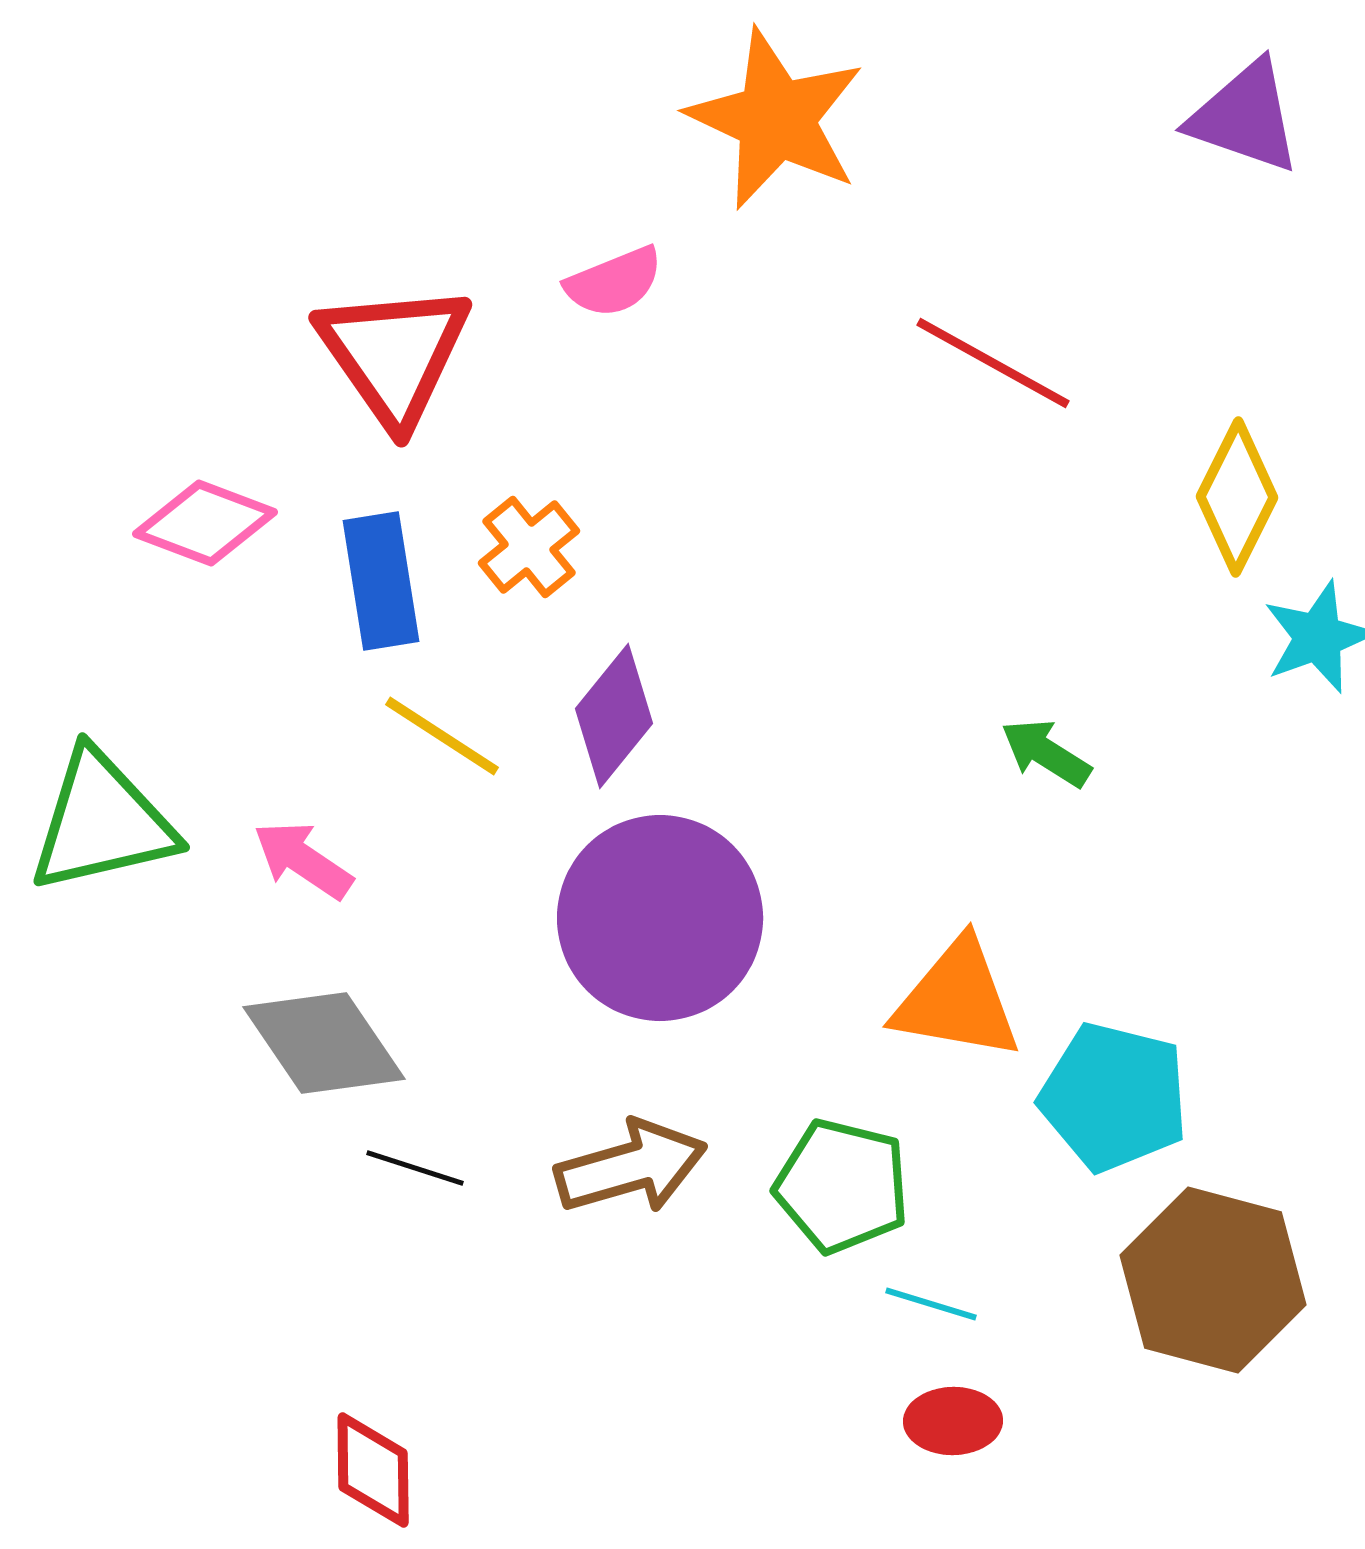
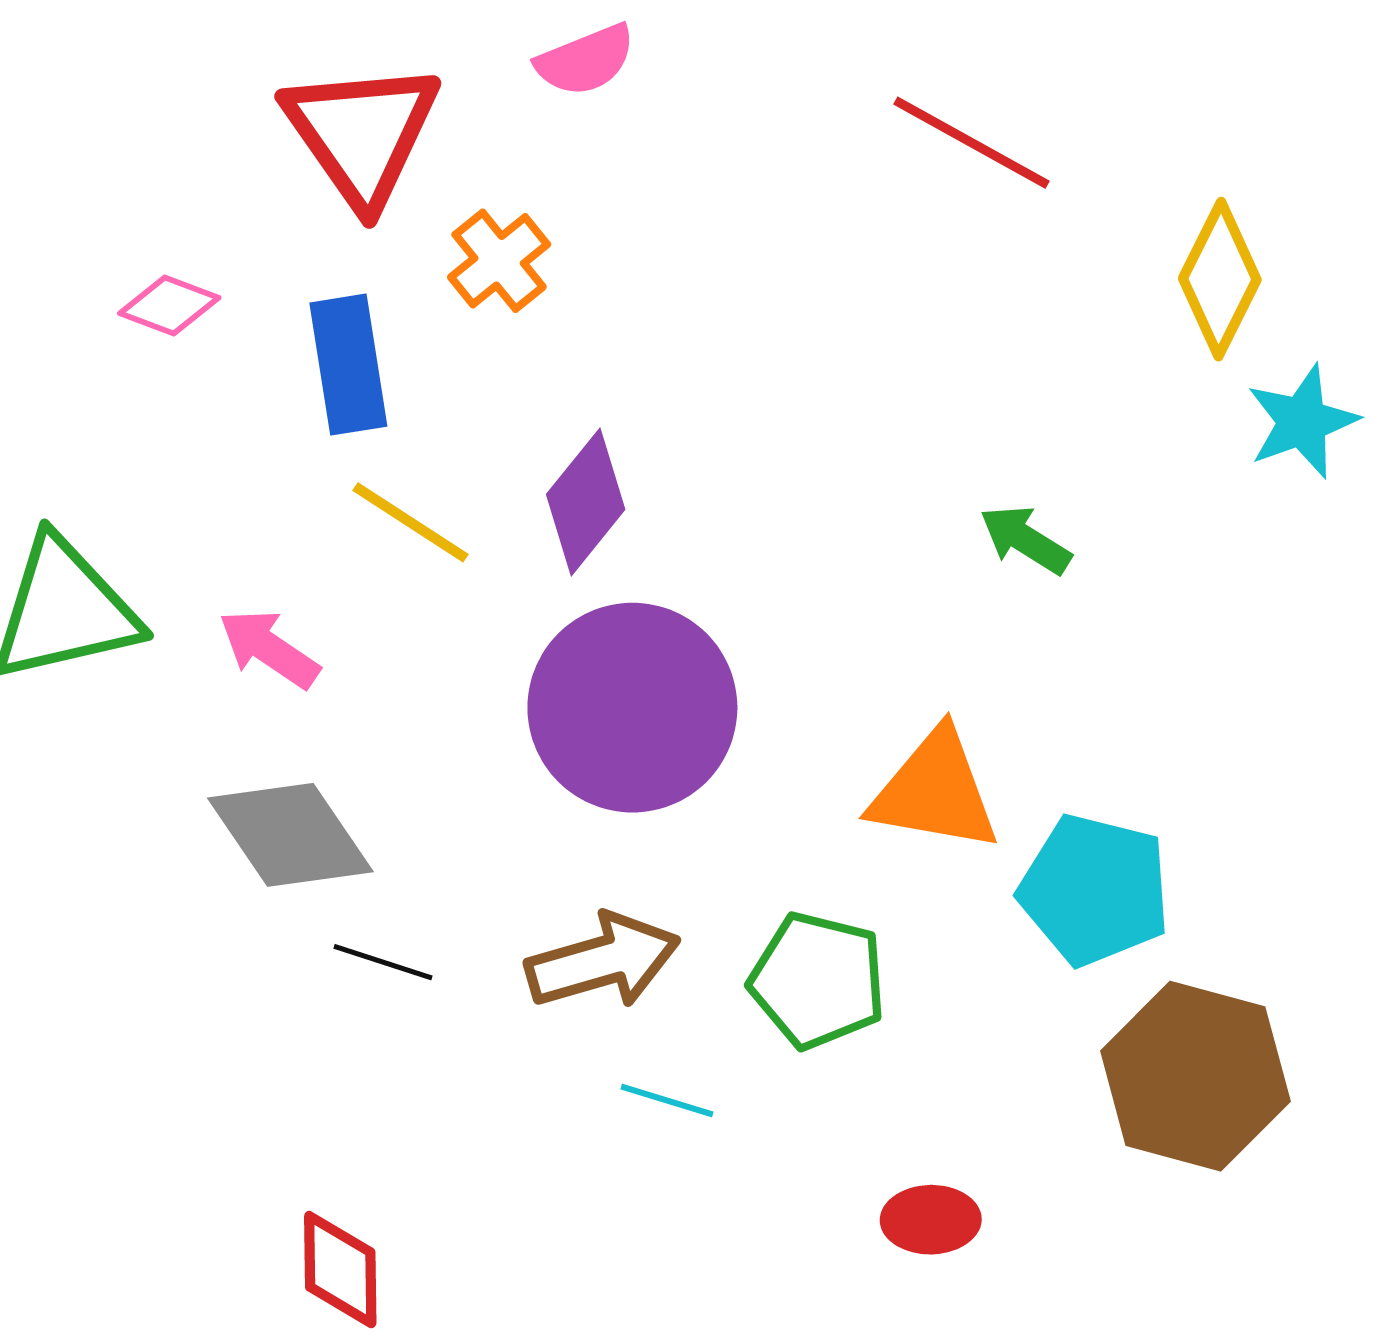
pink diamond: (205, 523) -> (169, 305), size x0.7
orange cross: (529, 547) -> (499, 261), moved
cyan line: (931, 1304) -> (667, 1101), moved

